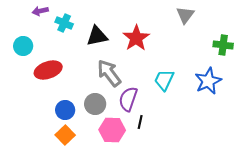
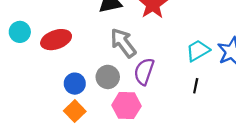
cyan circle: (23, 46) -> (20, 32), moved
cyan trapezoid: (164, 80) -> (198, 51), moved, turned 35
black line: (140, 122) -> (196, 86), moved

